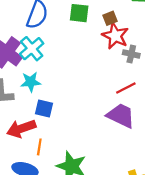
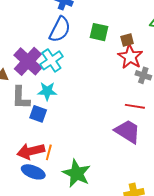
red line: (126, 88) -> (135, 106), turned 30
blue square: (44, 109) -> (38, 114), moved
red arrow: (21, 129) -> (31, 151), moved

